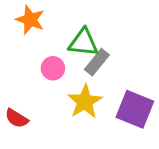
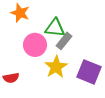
pink circle: (53, 68) -> (35, 45), size x1.5
red semicircle: (17, 118) -> (11, 78), turned -42

